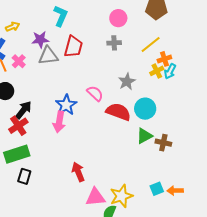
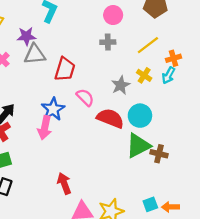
red trapezoid: (73, 47) -> (65, 69), moved
orange cross: (164, 59) -> (174, 58), moved
yellow cross: (157, 71) -> (144, 75), moved, turned -32
green triangle: (144, 136) -> (138, 146), size x1.4

